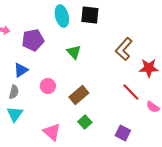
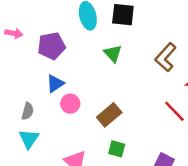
green triangle: (74, 52) -> (113, 53), moved
blue triangle: (21, 70) -> (55, 84), moved
green square: (85, 122) -> (117, 149), turned -32

